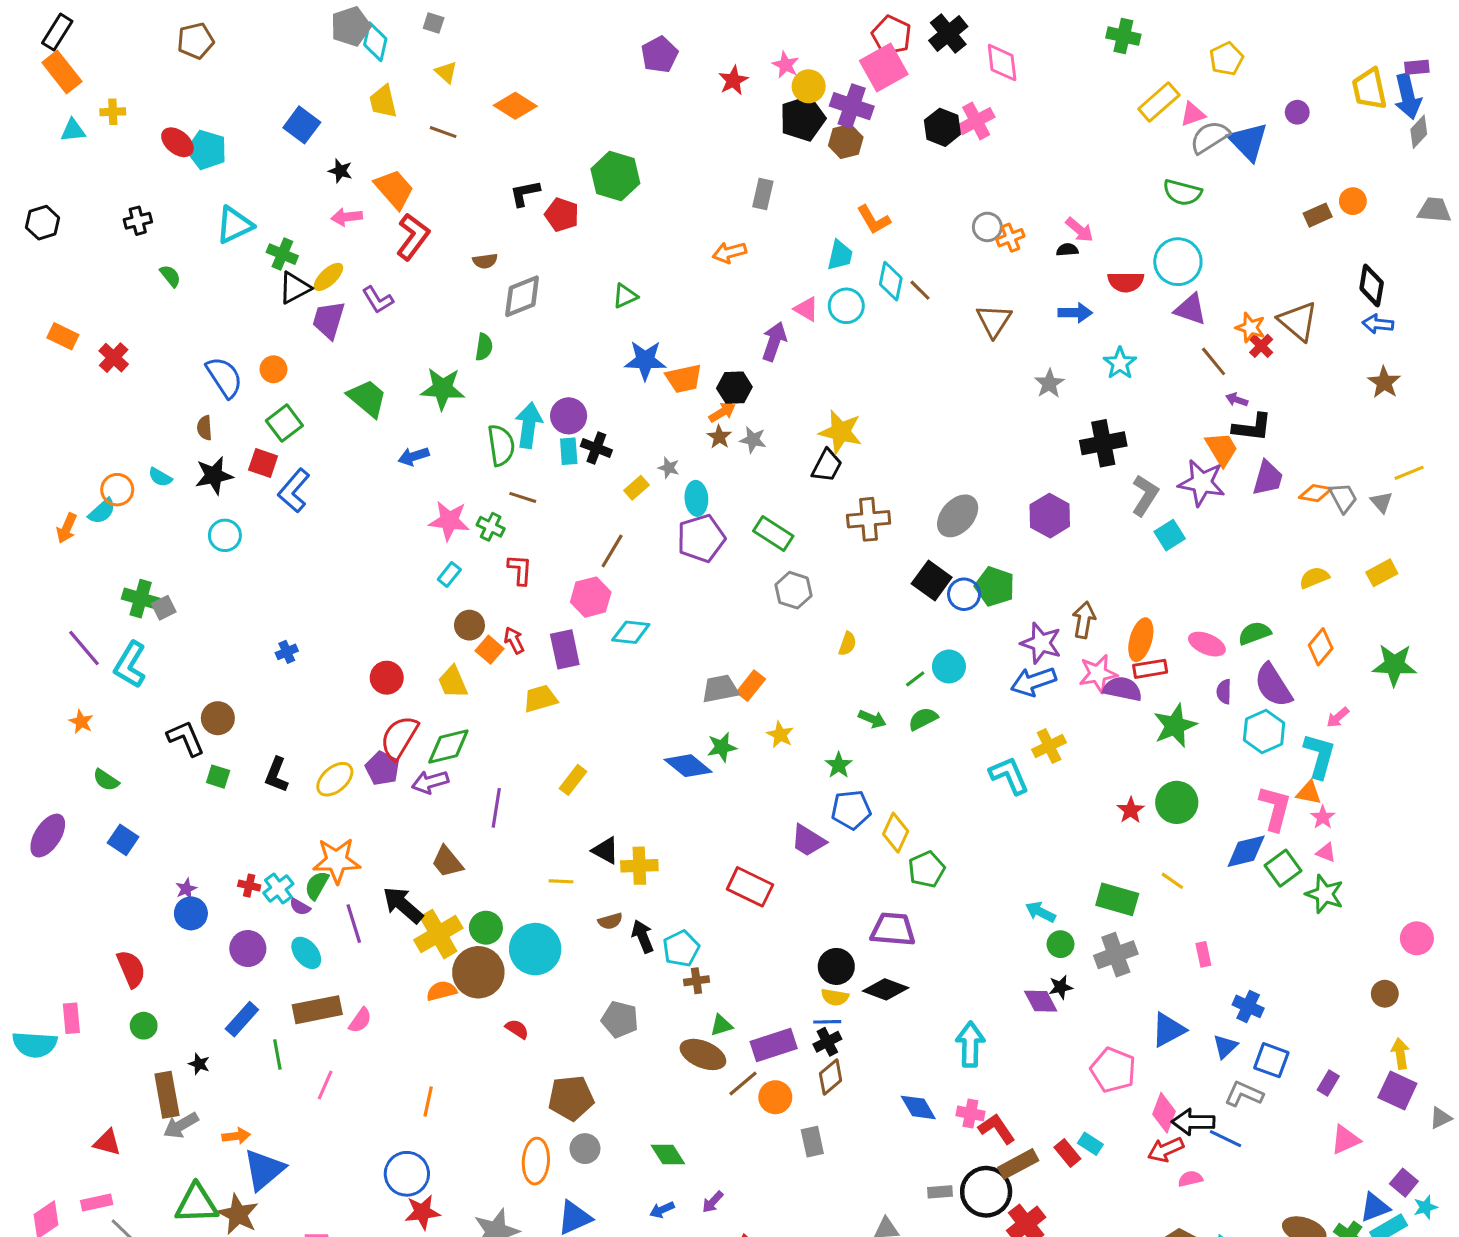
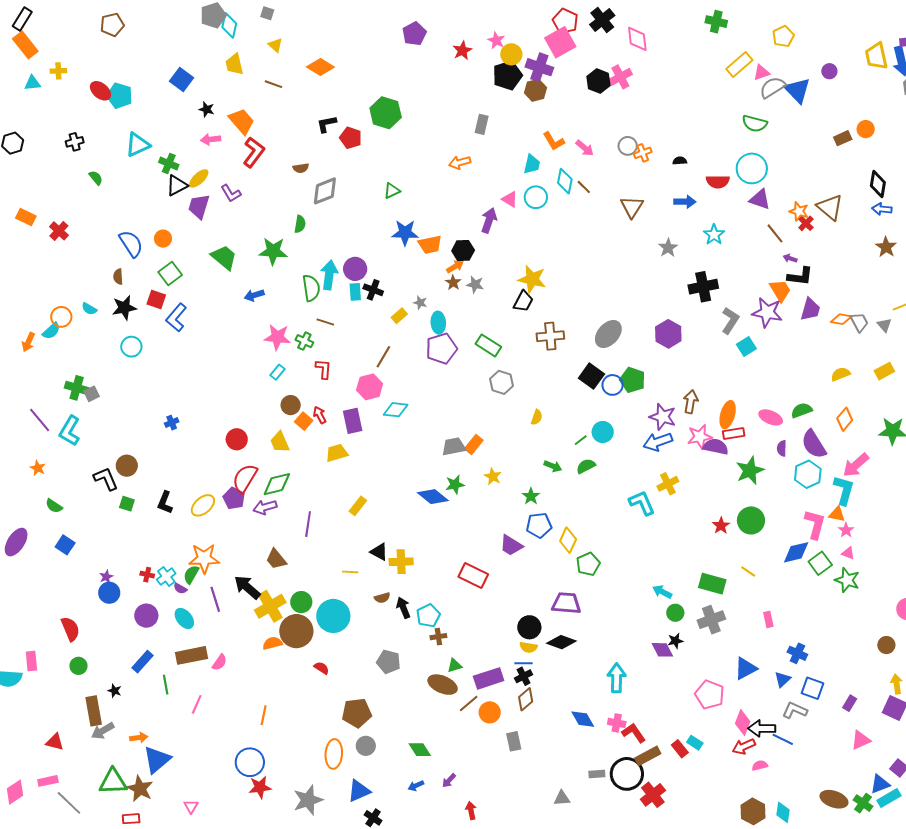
pink arrow: (1080, 230) -> (585, 148), moved
pink arrow: (1338, 717) -> (856, 465), size x1.8

